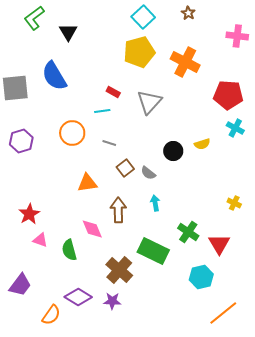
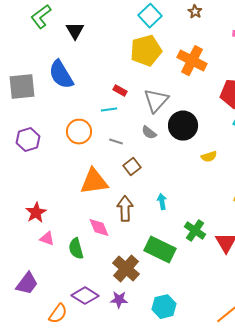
yellow semicircle: (202, 144) -> (209, 157), moved
black circle: (173, 151) -> (183, 126), moved, size x1.5
gray semicircle: (148, 173) -> (149, 133), moved
orange triangle: (87, 183) -> (94, 182), size x1.4
cyan hexagon: (201, 277) -> (164, 307), moved

